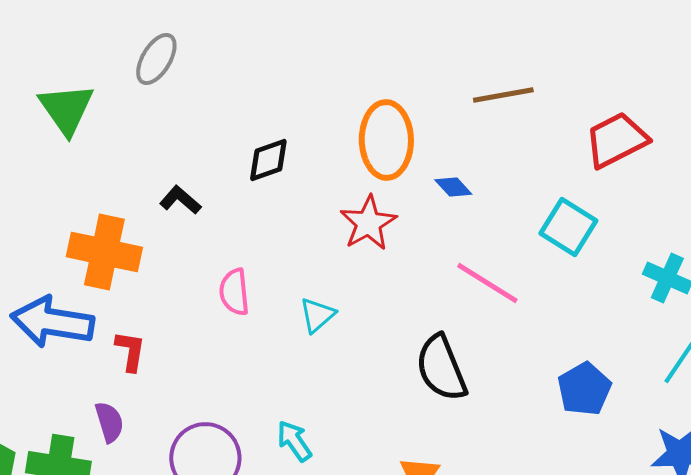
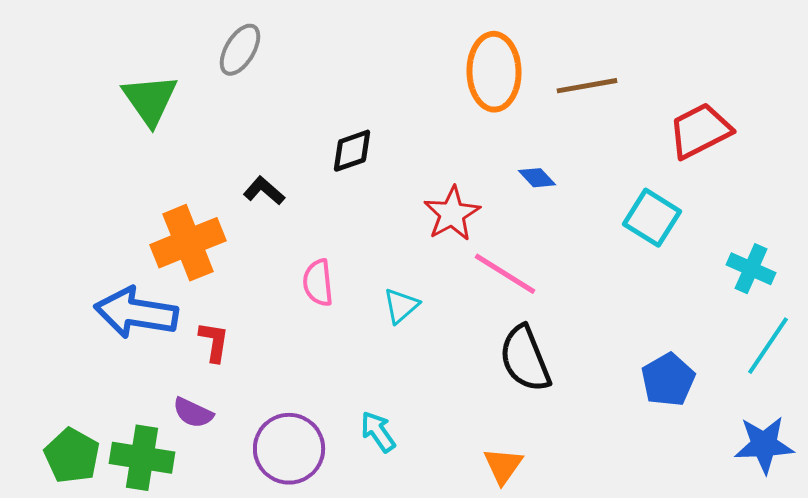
orange ellipse: (386, 140) -> (494, 72), moved
orange cross: (104, 252) -> (188, 243), turned -34
pink line: (487, 283) -> (505, 274), moved
purple semicircle: (109, 422) -> (193, 413), turned 132

